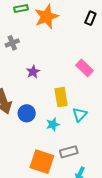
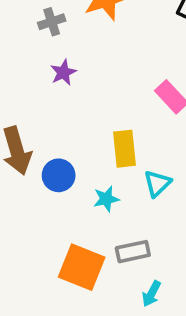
gray cross: (12, 43) -> (52, 22), moved
purple star: (33, 72) -> (63, 72), moved

